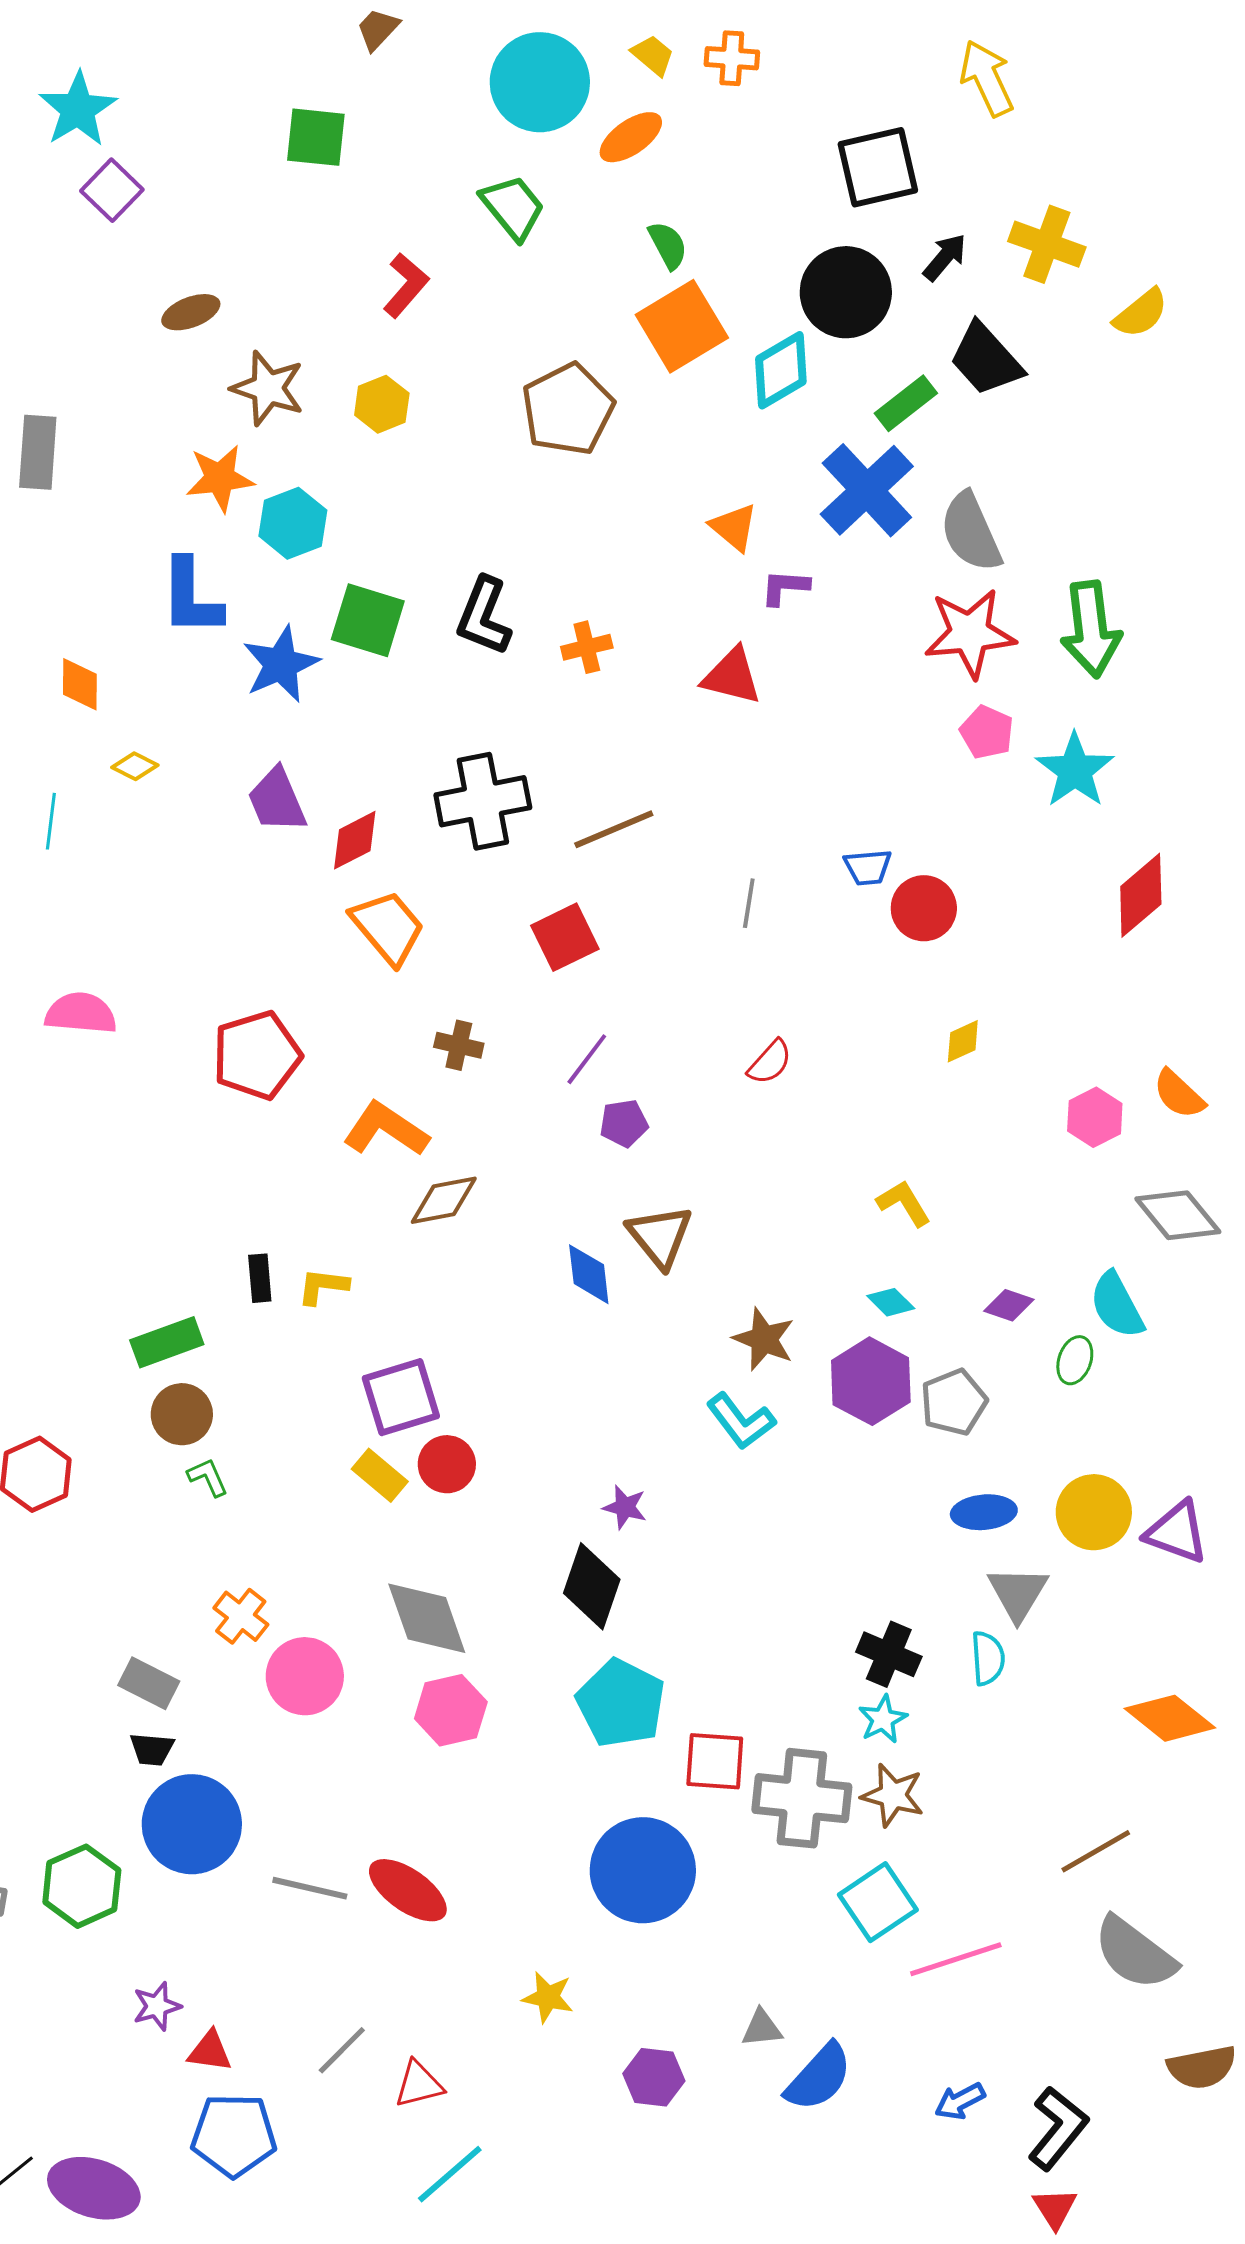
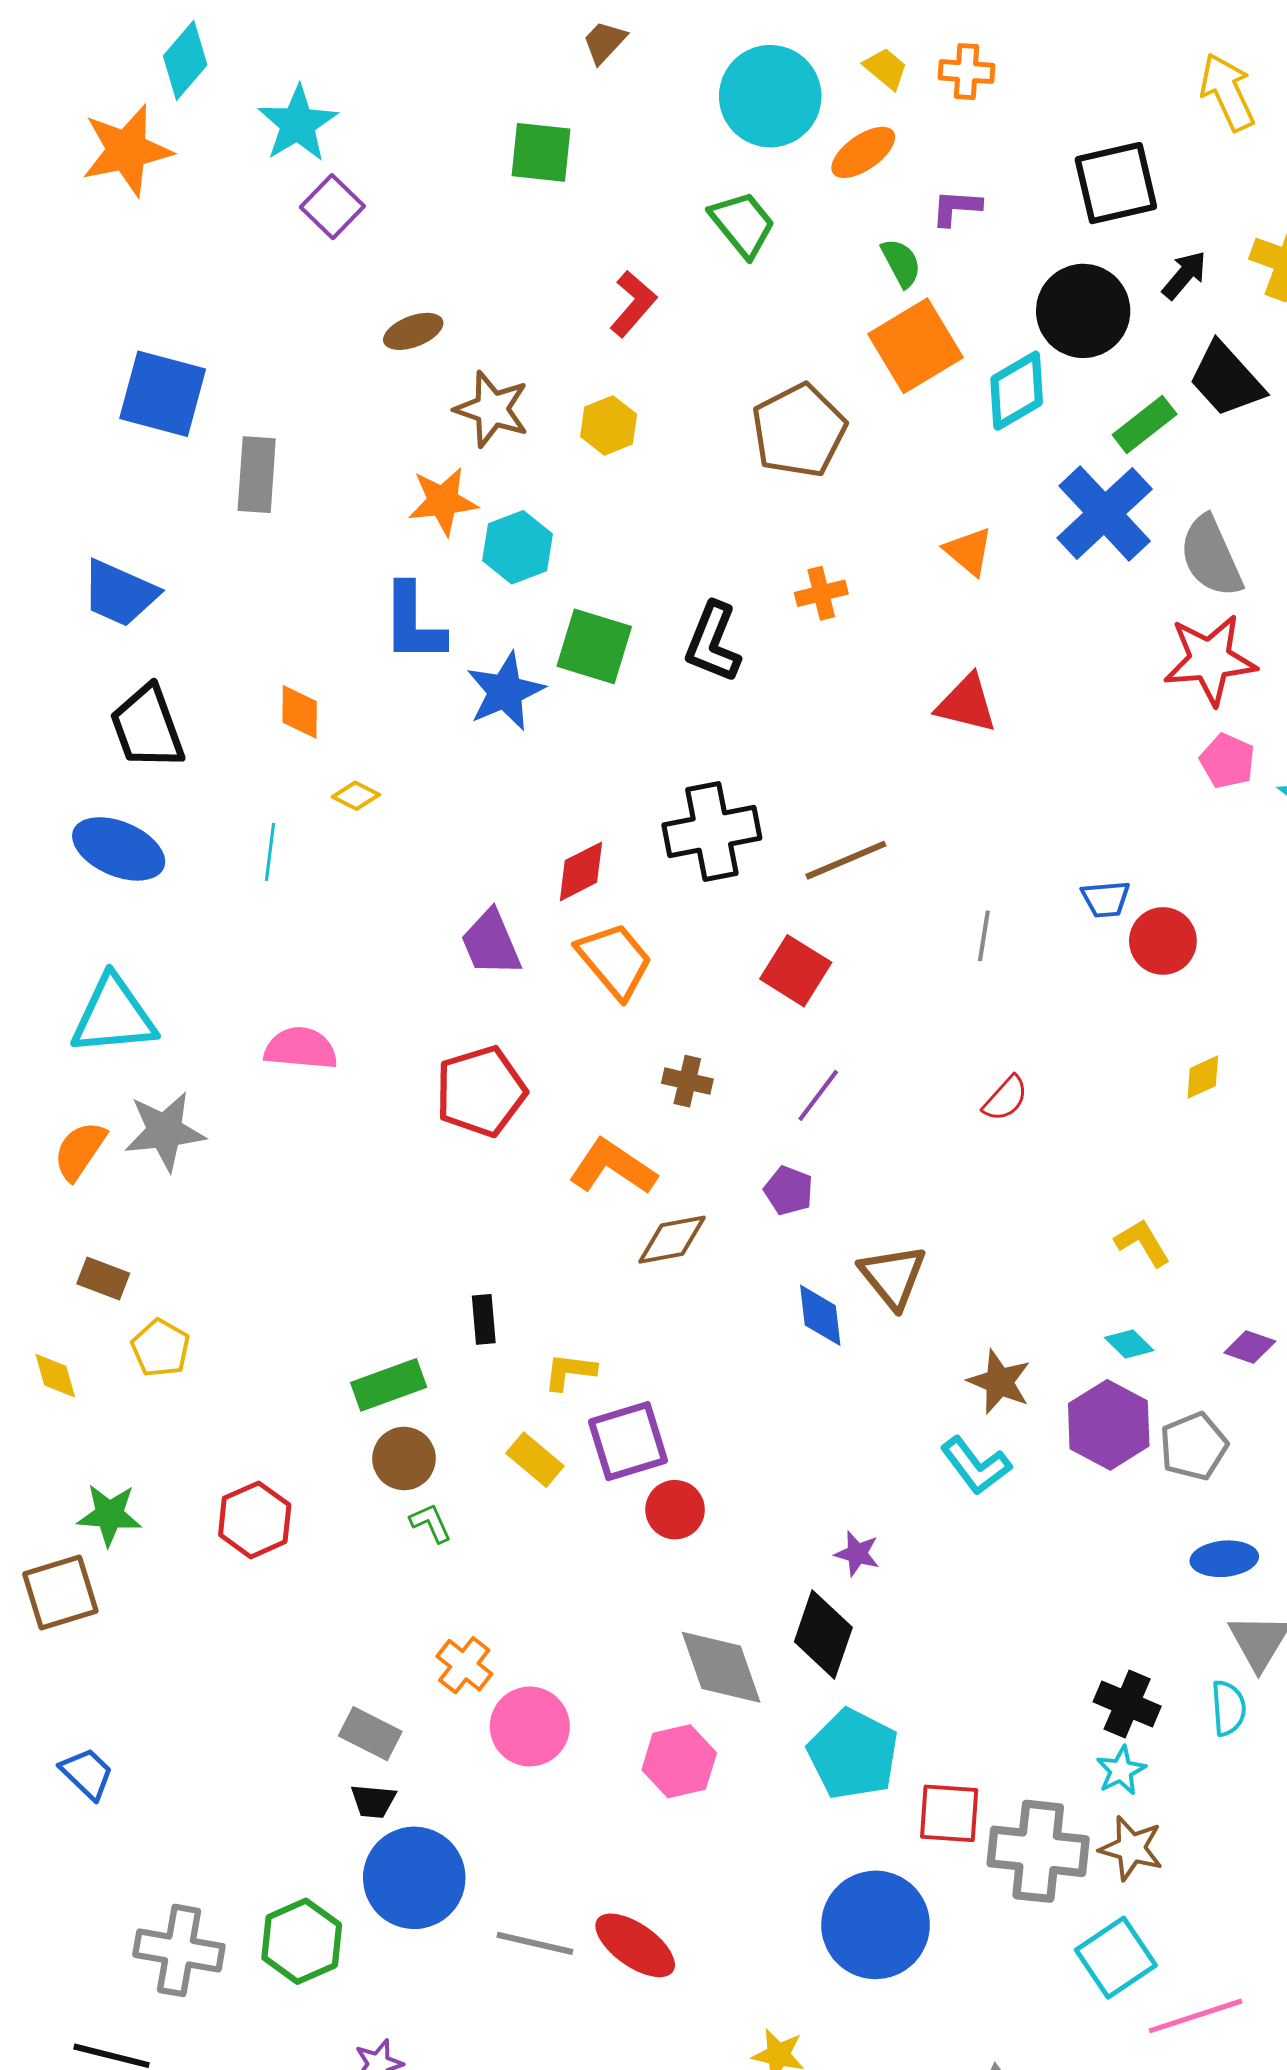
purple L-shape: (785, 587) -> (956, 208), moved
orange cross: (587, 647) -> (821, 593), moved
purple trapezoid: (277, 800) -> (491, 943), moved
red square: (565, 937) -> (796, 971), turned -32
purple pentagon: (624, 1123) -> (789, 1191), moved, turned 30
yellow L-shape: (323, 1286) -> (570, 1372), moved
yellow rectangle: (380, 1475) -> (535, 1460), moved
gray diamond: (427, 1618) -> (721, 1667), moved

